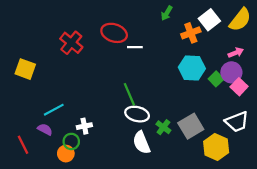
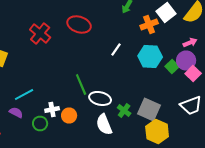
white line: (135, 47) -> (116, 50), moved, turned -56
green line: (129, 94) -> (81, 84), moved
gray square: (191, 126) -> (149, 110), turned -35
yellow hexagon: (216, 147) -> (157, 132), moved
orange circle: (66, 154) -> (69, 116), moved

